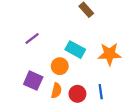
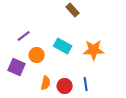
orange circle: (60, 66) -> (37, 55), moved
purple square: (33, 81) -> (17, 67), moved

